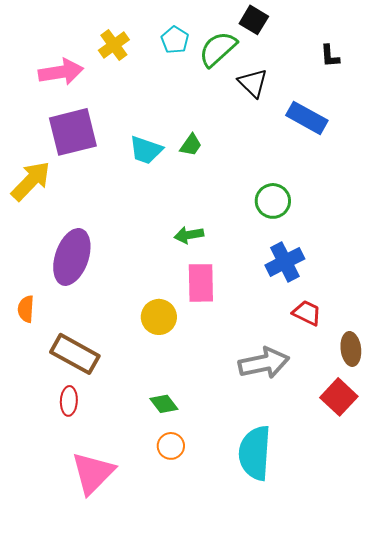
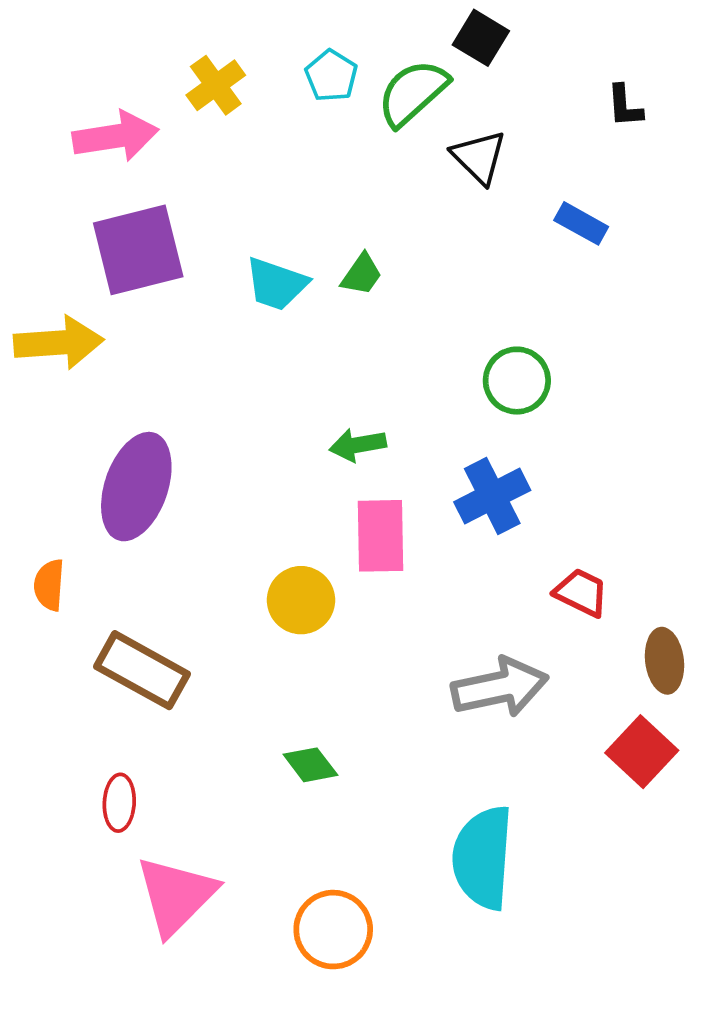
blue rectangle: (307, 118) -> (581, 223), size x0.7
yellow arrow: (31, 181) -> (59, 343), turned 42
blue cross: (285, 262) -> (492, 496), moved
red ellipse: (69, 401) -> (119, 803), moved
orange circle: (171, 446) -> (333, 930), moved, size x1.5

